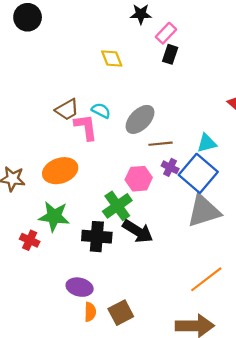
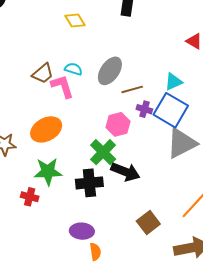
brown square: (121, 313) -> (148, 222), moved

